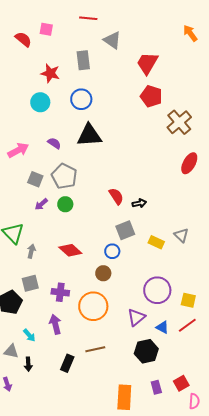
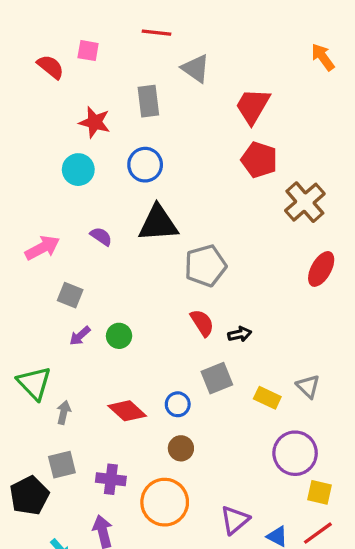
gray pentagon: (64, 176) -> (205, 266), moved, turned 30
blue circle: (112, 251) -> (178, 404), moved
purple circle: (157, 290) -> (295, 453), moved

